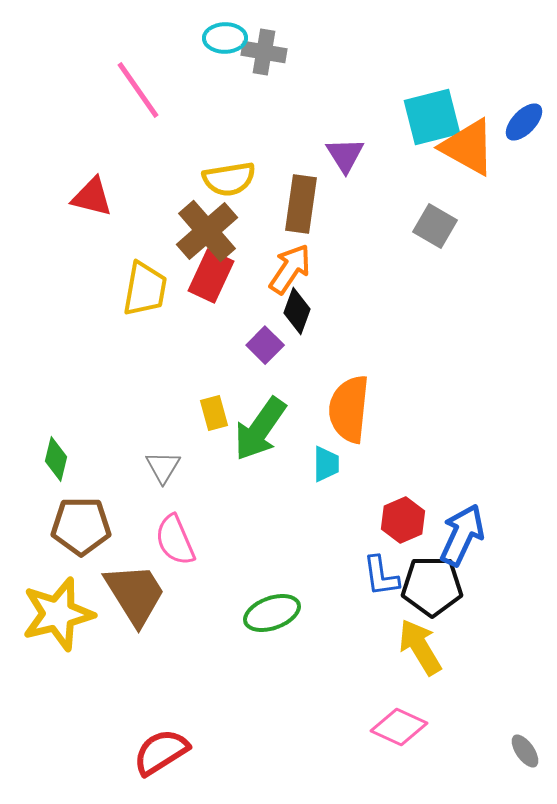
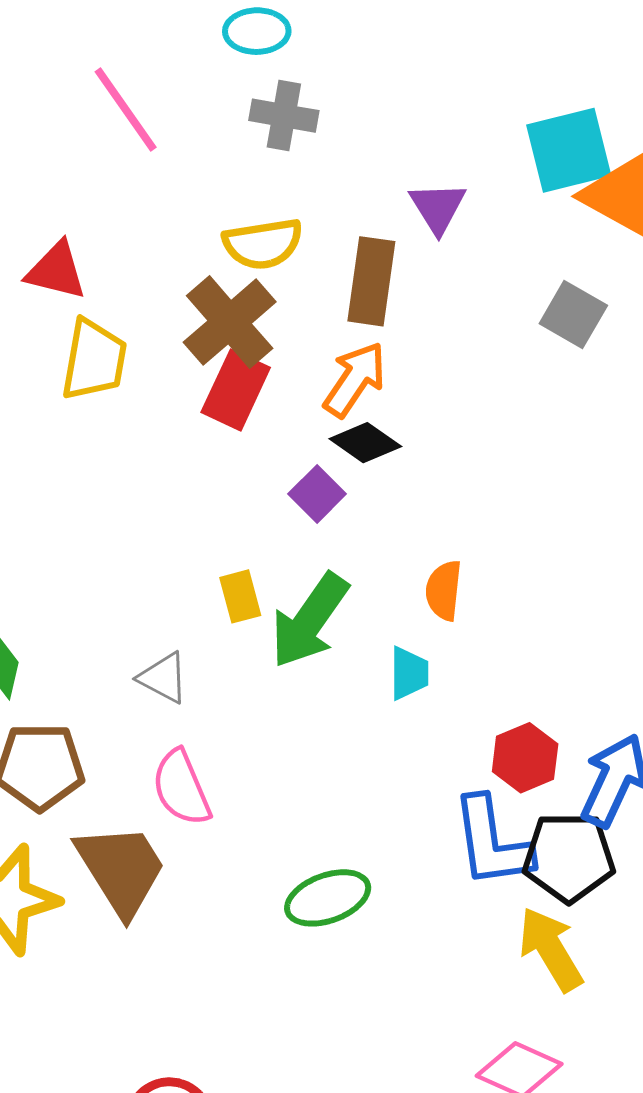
gray cross: (264, 52) -> (284, 116), moved
yellow trapezoid: (145, 289) -> (94, 360), moved
black diamond: (297, 311) -> (365, 443), turned -75
orange semicircle: (349, 409) -> (444, 590), size x0.6
gray triangle: (163, 467) -> (163, 678), turned -33
blue L-shape: (381, 576) -> (492, 842), size x1.5

